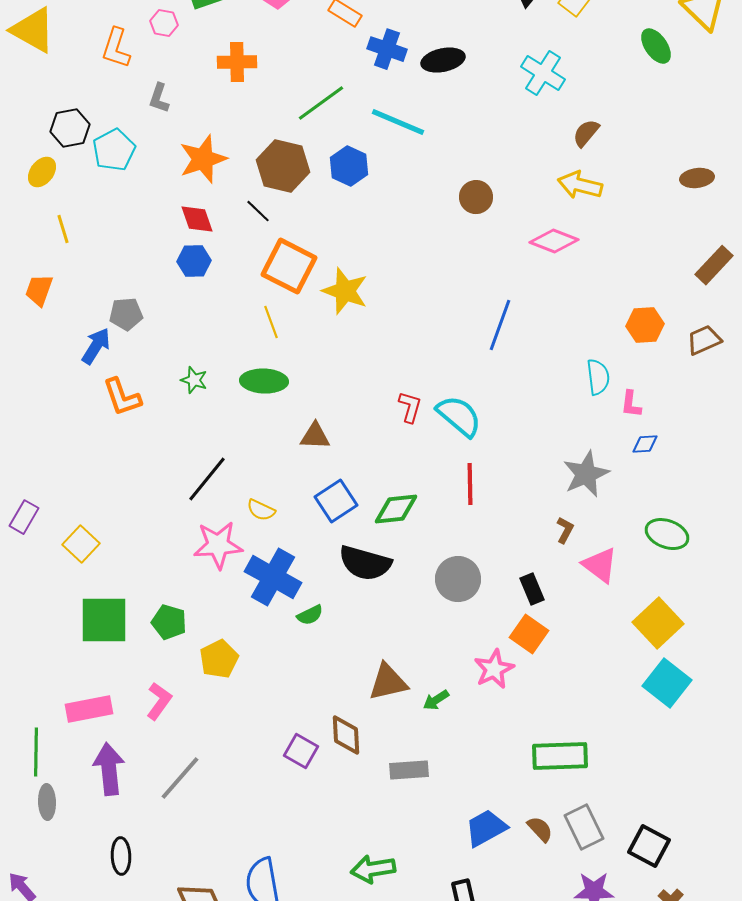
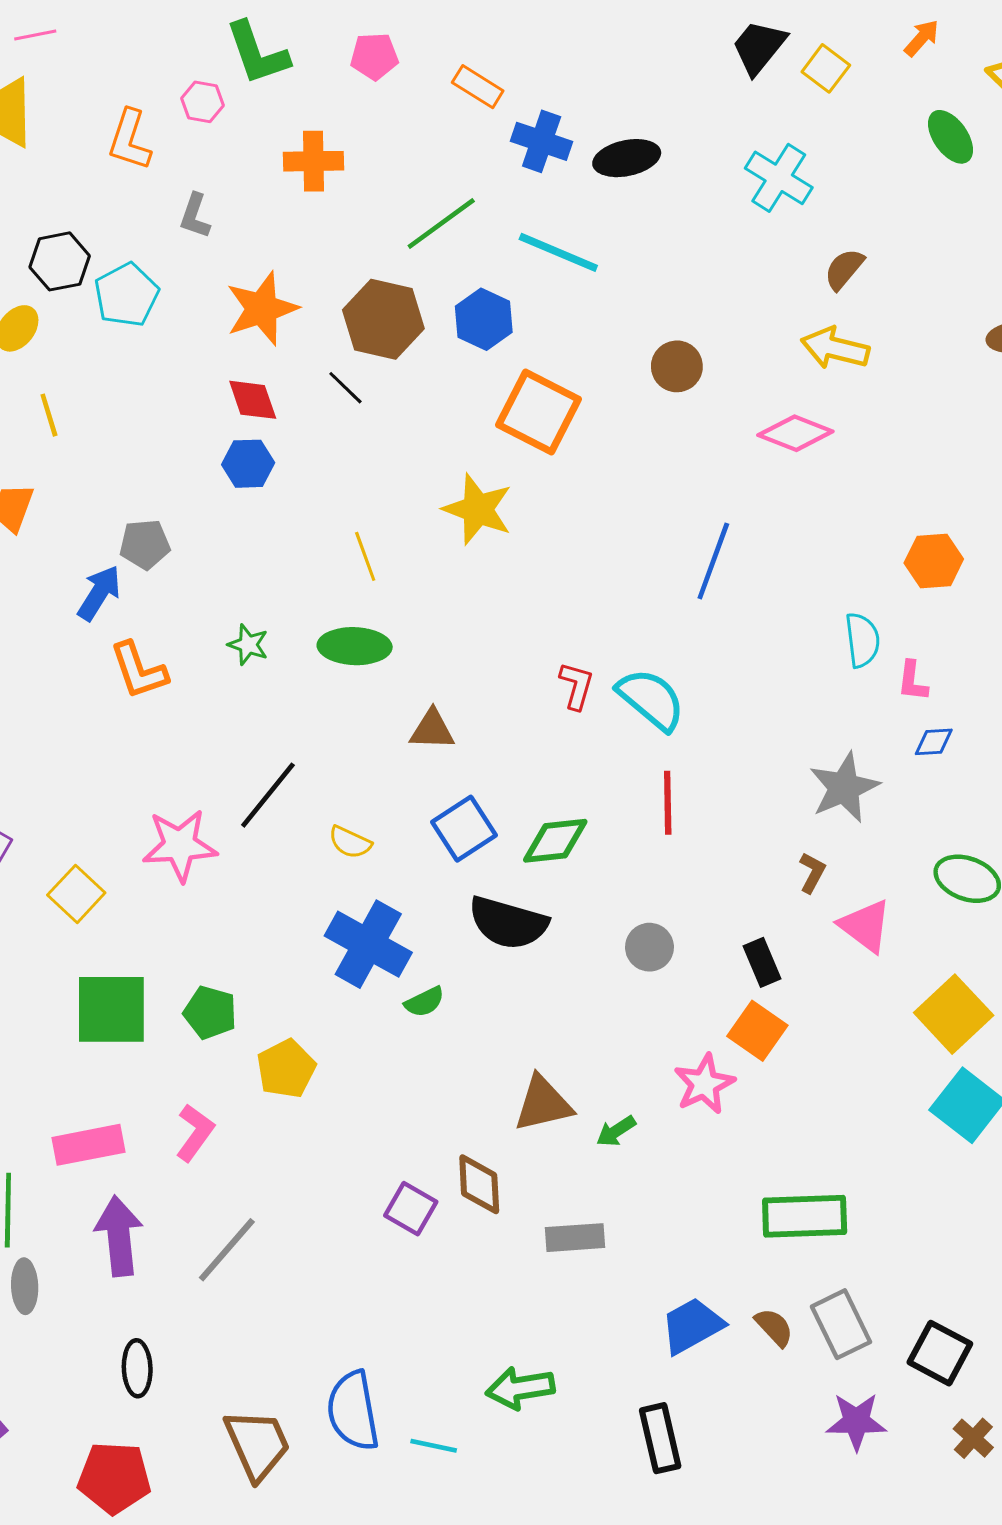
orange square: (289, 266) -> (539, 412), moved
pink star: (218, 545) -> (180, 845), moved
gray circle: (458, 579) -> (649, 947), size x0.7

